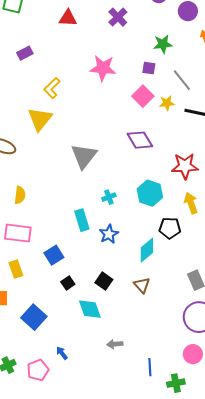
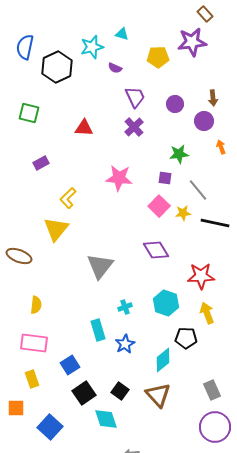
black square: (68, 283) -> (84, 393), size x1.6
brown triangle: (142, 285) -> (158, 395), size x1.5

